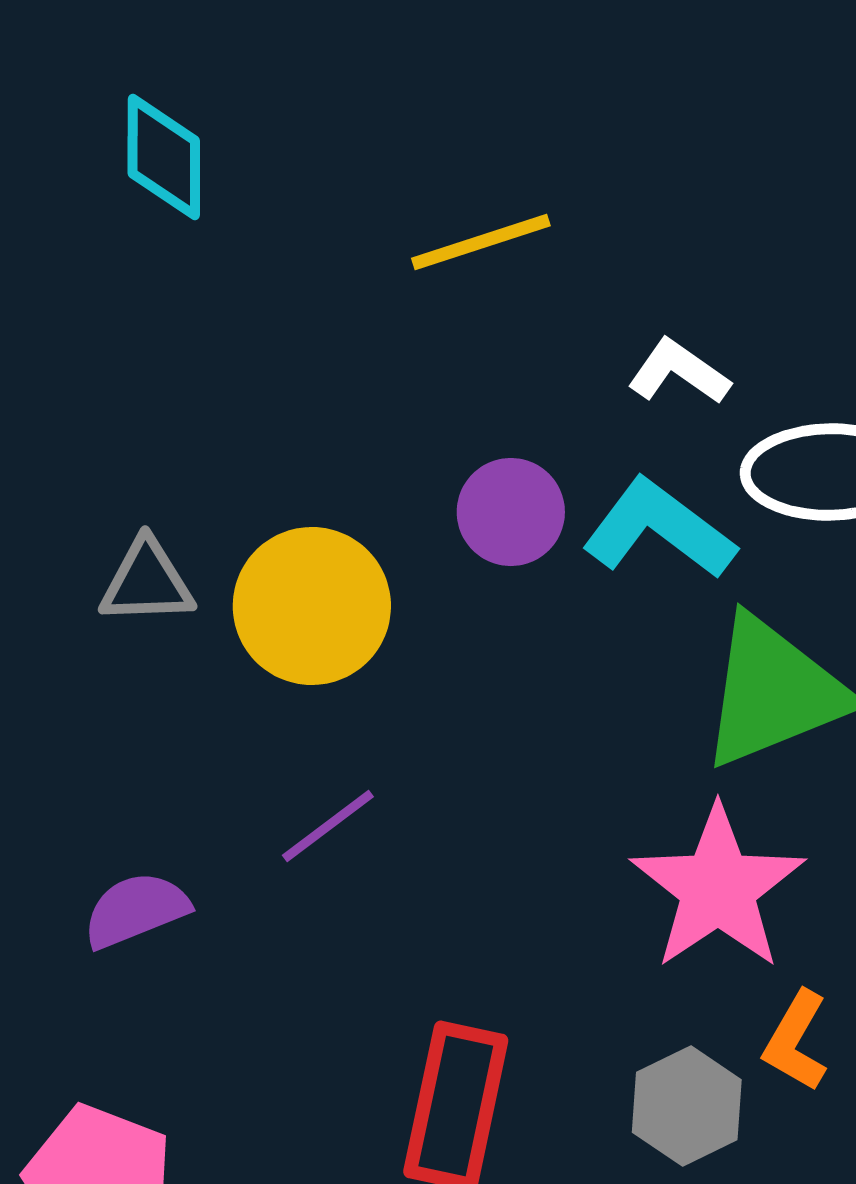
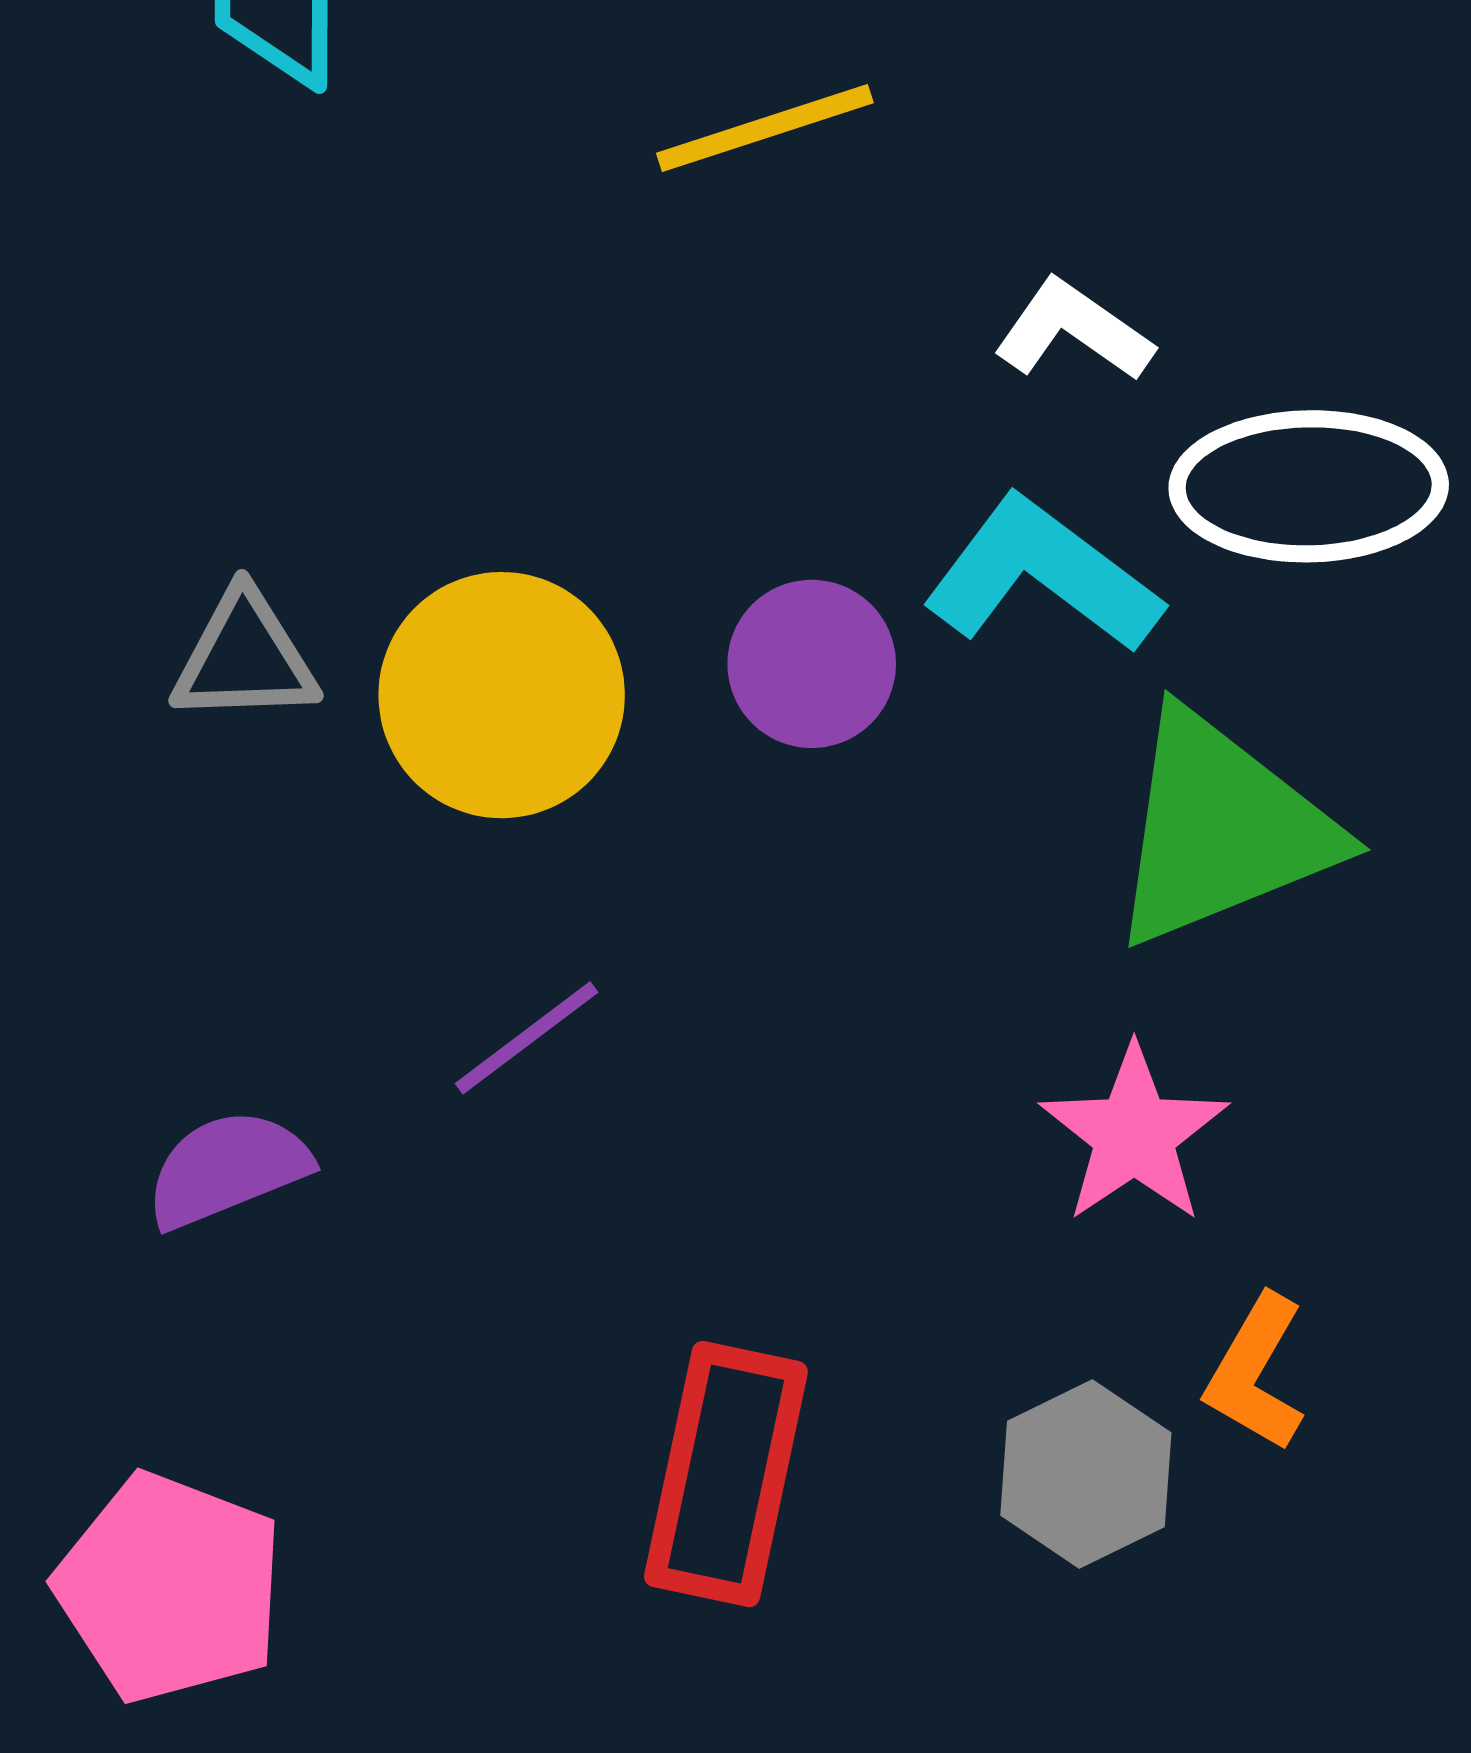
purple circle: (511, 512) -> (812, 664), moved
pink star: (718, 888) -> (1134, 1134), size x0.7

